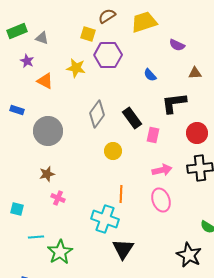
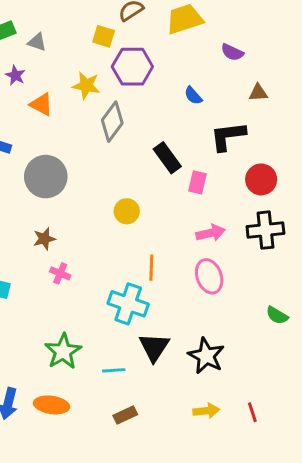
gray diamond: (97, 114) -> (112, 122), moved
yellow circle: (113, 151) -> (127, 211), moved
cyan line: (36, 237) -> (114, 370), moved
black star: (189, 255) -> (206, 356), moved

